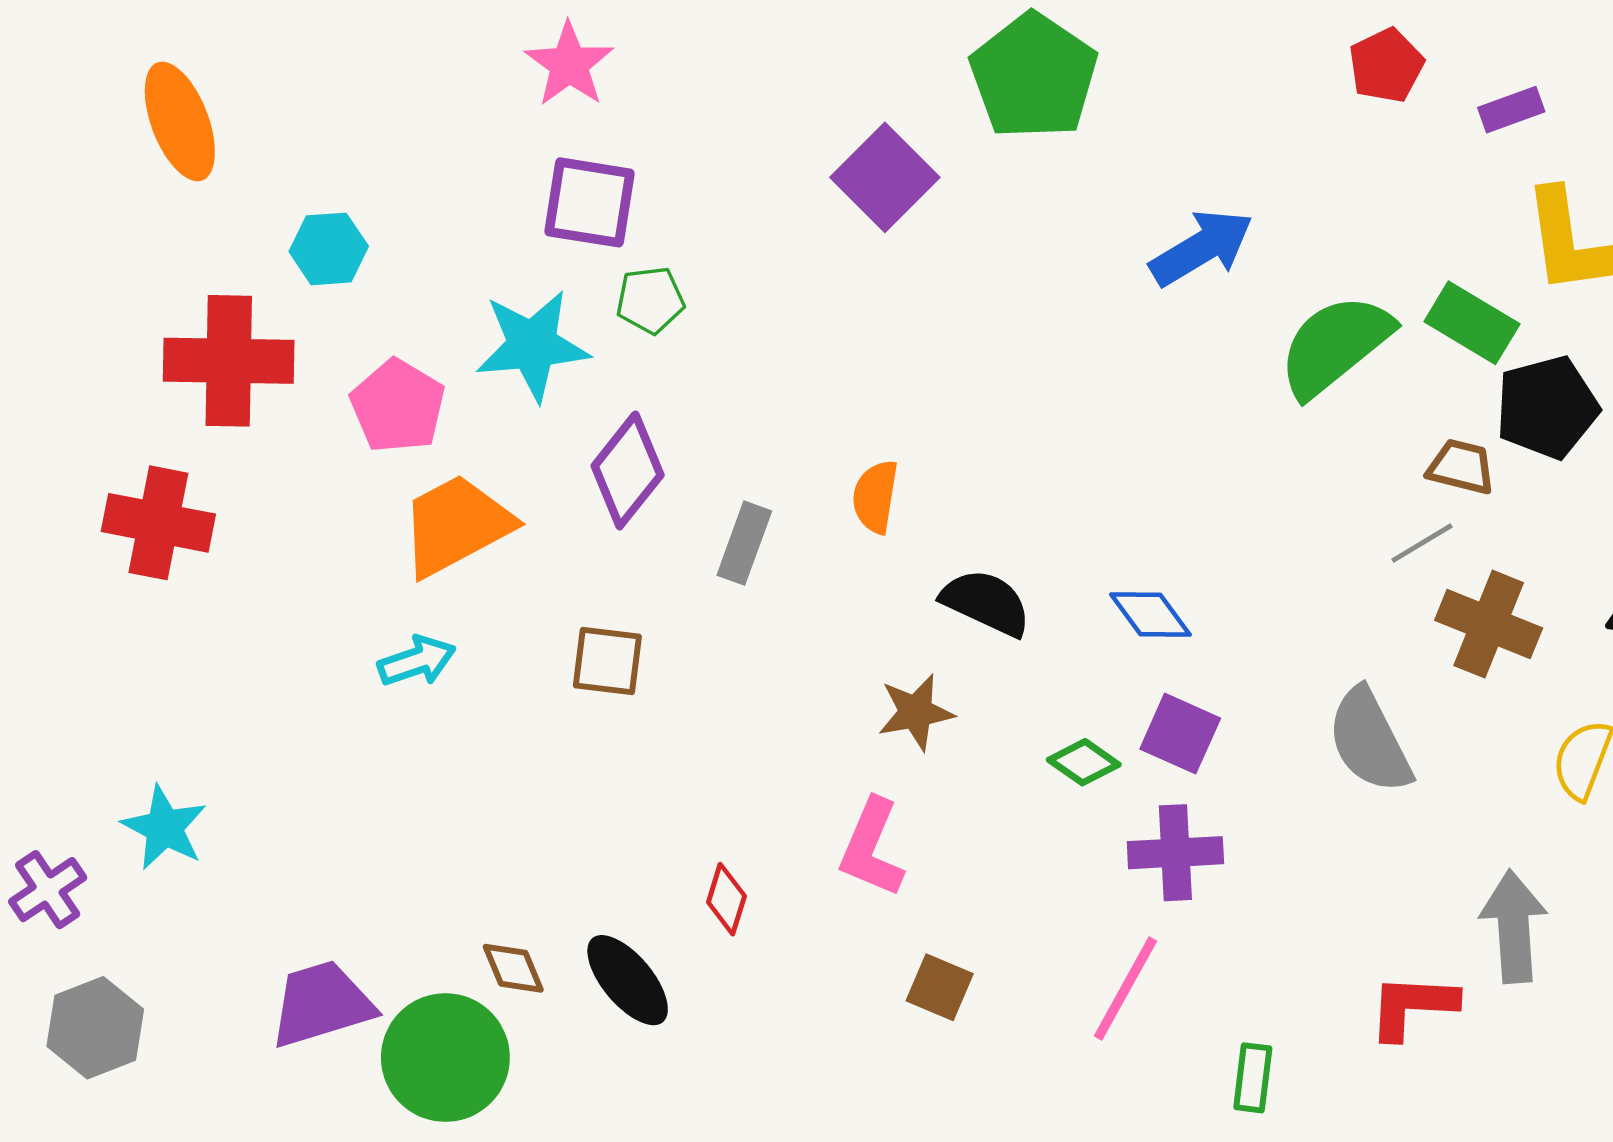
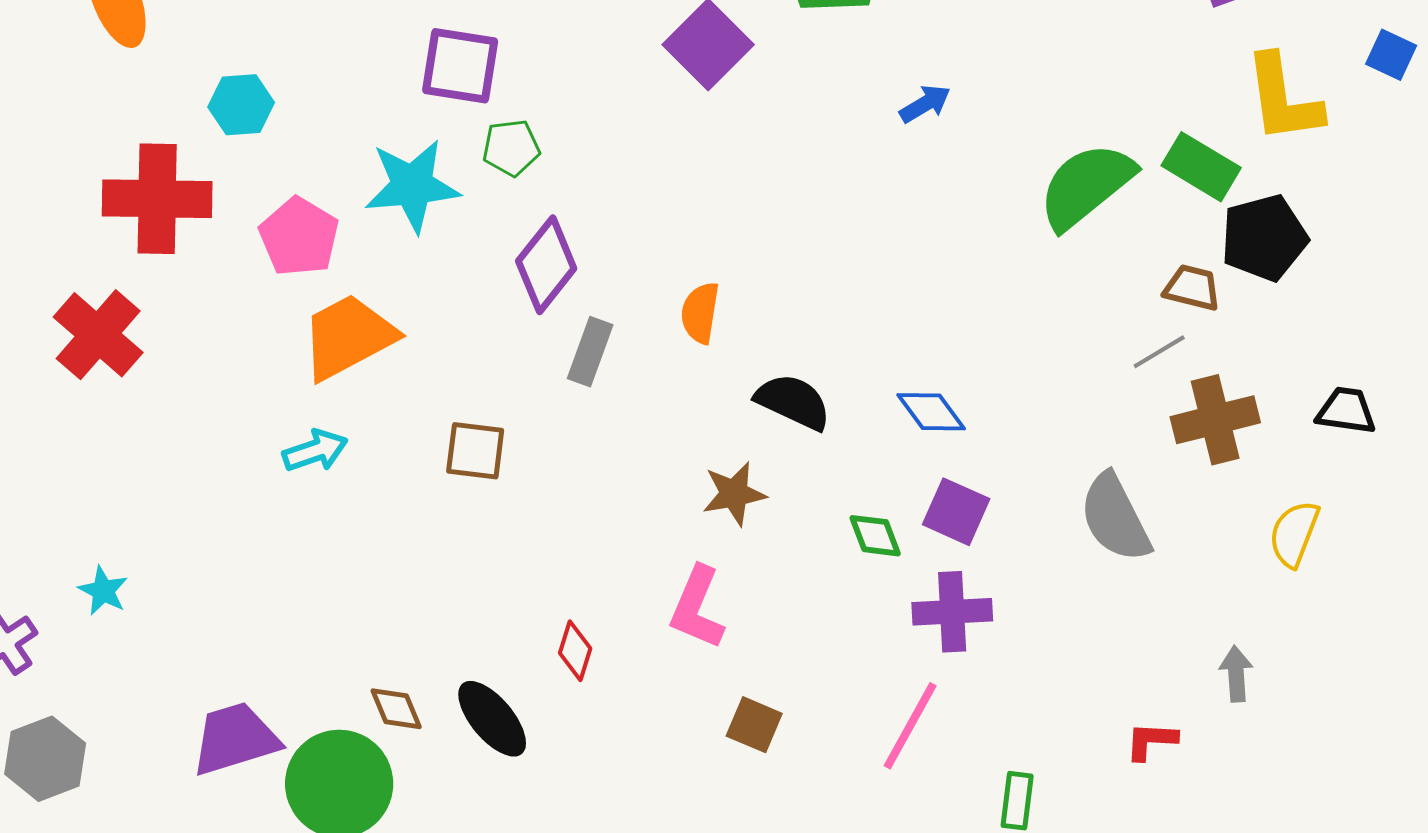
blue arrow: (1202, 248) -> (925, 104), moved, size x0.6
purple diamond: (628, 470) -> (546, 265), moved
red cross: (158, 523) -> (98, 335), turned 30
brown cross: (1489, 624) -> (1215, 420), turned -36
green diamond: (1084, 762) -> (875, 536), turned 34
cyan star: (164, 828) -> (103, 591), size x0.7
gray arrow: (1514, 927) -> (1236, 674), size x0.6
red L-shape: (1412, 1006) -> (1151, 741), size x0.7

